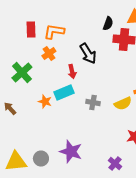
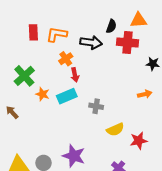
orange cross: (49, 54) -> (66, 59), moved
black arrow: (88, 54) -> (91, 42), moved, turned -50
orange star: (45, 102) -> (42, 94), moved
yellow semicircle: (123, 104) -> (115, 130), moved

